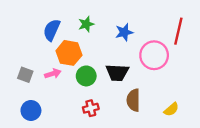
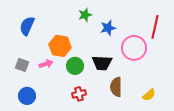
green star: (86, 24) -> (85, 15), moved
blue semicircle: (52, 30) -> (27, 26), moved

